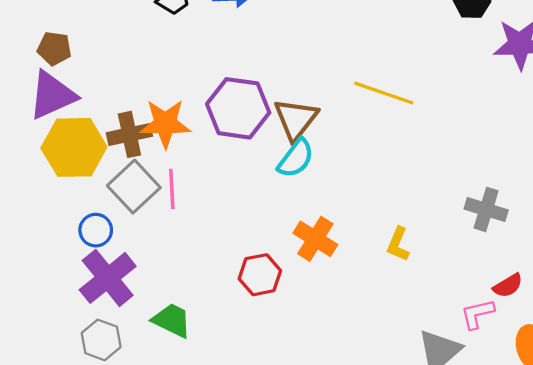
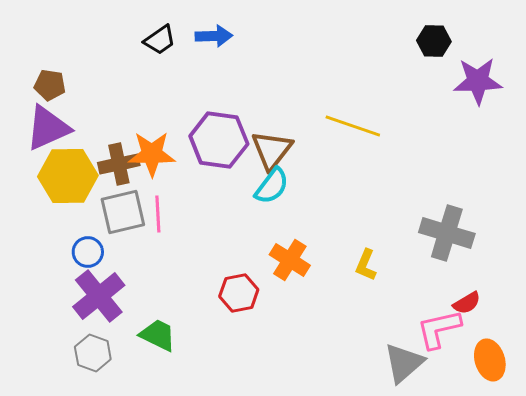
gray square: (134, 187) -> (123, 212), turned 30
gray cross: (486, 209) -> (447, 233), size x1.4
pink L-shape: (477, 314) -> (439, 329), size x1.4

